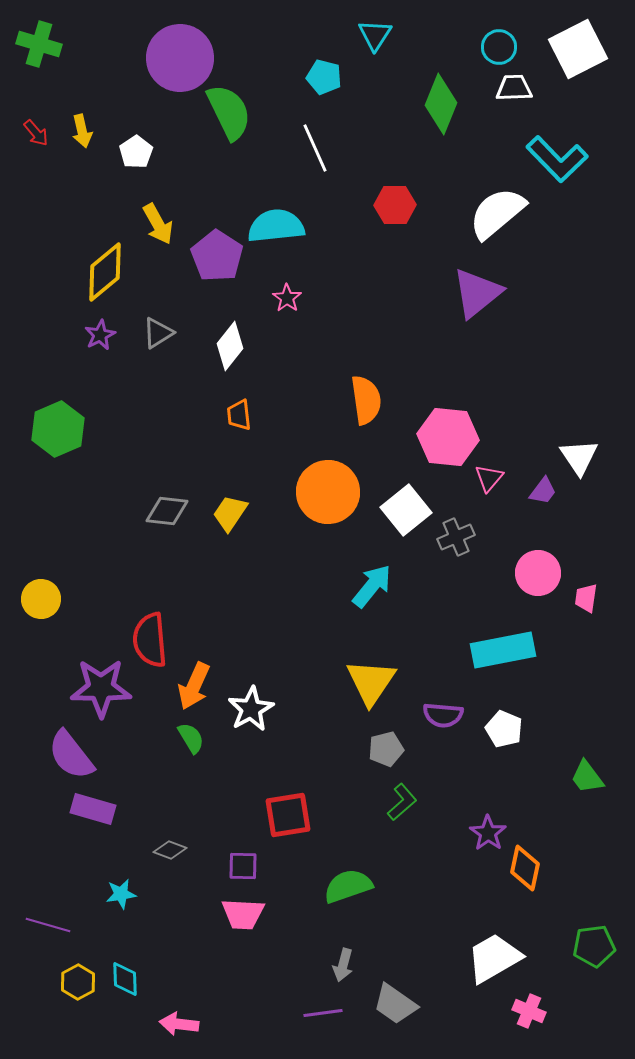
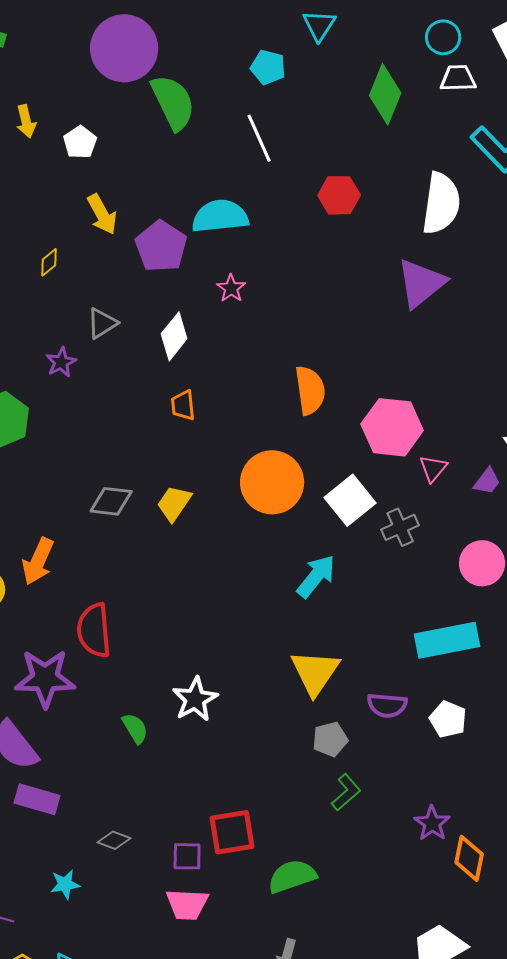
white semicircle: (497, 213) -> (441, 203), turned 138
yellow diamond: (105, 272) -> (49, 262), size x0.5
purple star: (100, 335) -> (61, 362), moved
orange arrow: (194, 686) -> (38, 561), moved
red square: (288, 815) -> (232, 832), moved

